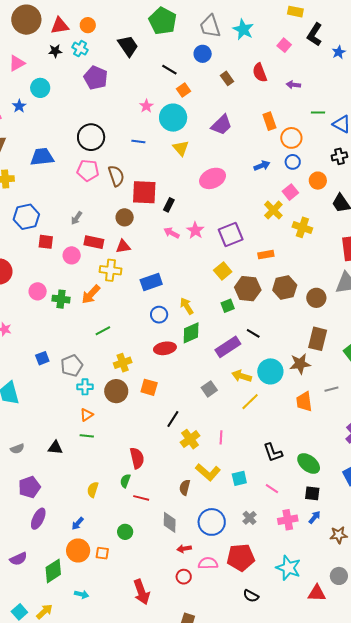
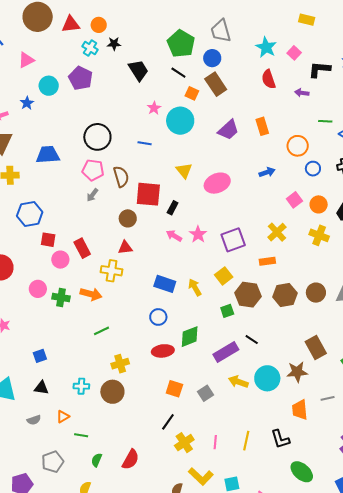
green pentagon: (163, 21) -> (181, 44), moved
cyan star: (243, 29) -> (266, 47), moved
black L-shape: (315, 34) -> (319, 69), moved, turned 60
black trapezoid: (128, 46) -> (138, 70), moved
black star: (55, 51) -> (114, 44), moved
purple pentagon: (96, 78) -> (81, 78), moved
brown rectangle: (227, 78) -> (216, 84), moved, size x1.6
orange square: (184, 90) -> (192, 93), turned -32
orange rectangle: (269, 121) -> (262, 126), moved
yellow triangle: (181, 148) -> (184, 171), moved
blue circle: (293, 162) -> (313, 169), moved
orange circle: (318, 181) -> (319, 204), moved
yellow cross: (273, 210) -> (277, 232), moved
gray arrow: (77, 218) -> (92, 195), moved
yellow cross: (302, 227) -> (319, 235), moved
red rectangle: (94, 242) -> (82, 248), moved, turned 48
pink circle: (72, 255) -> (60, 260), moved
blue rectangle: (151, 282) -> (165, 284), moved, turned 35
orange arrow: (91, 294) -> (91, 294), turned -120
brown circle: (316, 298) -> (316, 293), moved
yellow arrow: (187, 306) -> (195, 287), moved
brown rectangle: (318, 339) -> (316, 348), turned -45
gray pentagon: (72, 366) -> (53, 462), moved
orange square: (149, 387) -> (174, 389), moved
yellow line: (250, 402) -> (246, 441), moved, turned -36
orange triangle: (87, 415) -> (63, 417), moved
black triangle: (55, 448) -> (41, 388), moved
gray semicircle: (17, 449) -> (34, 420), moved
black L-shape: (273, 452) -> (280, 439), moved
red semicircle: (137, 458) -> (131, 459), turned 40
green semicircle: (125, 481) -> (97, 460), moved

